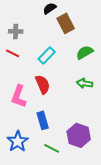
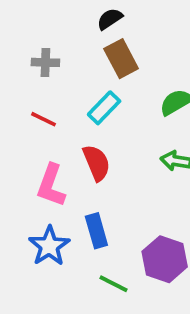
brown rectangle: (66, 23) -> (121, 59), moved
red line: (13, 53) -> (44, 119), moved
blue star: (18, 141) -> (49, 246), moved

